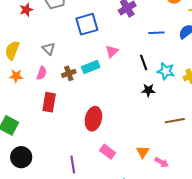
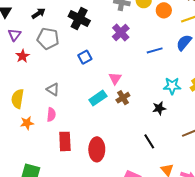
blue square: (87, 24) -> (85, 57), size x0.6
black line: (144, 62) -> (149, 141), moved
brown cross: (69, 73) -> (123, 98), moved
red ellipse: (93, 119) -> (97, 149), moved

